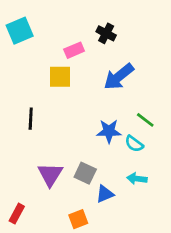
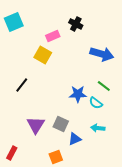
yellow square: (60, 77) -> (43, 55), turned 30
blue arrow: (119, 77) -> (102, 54), moved, turned -125
black line: (31, 119) -> (22, 85), turned 35

